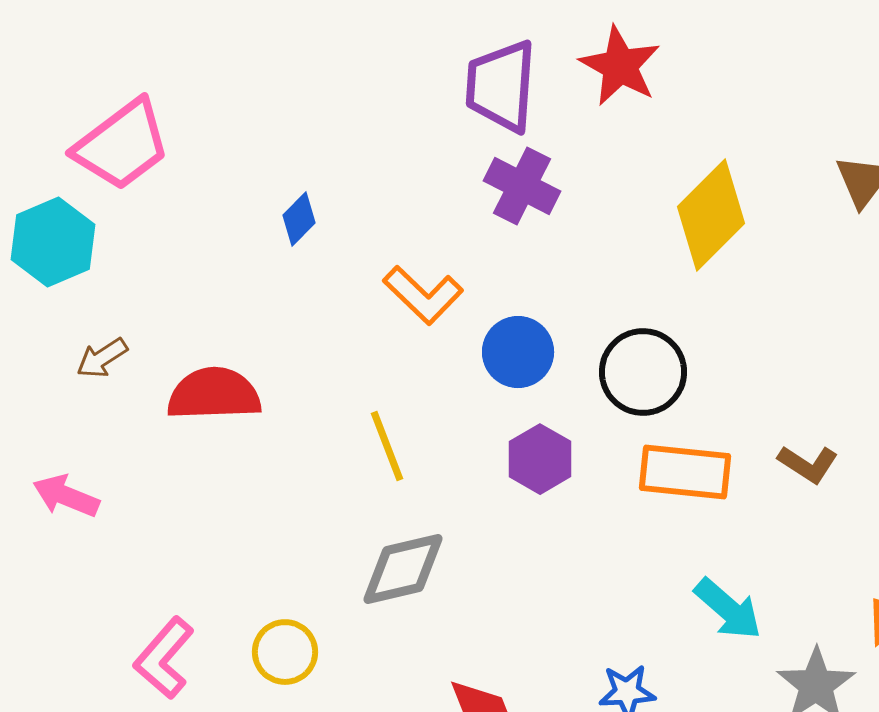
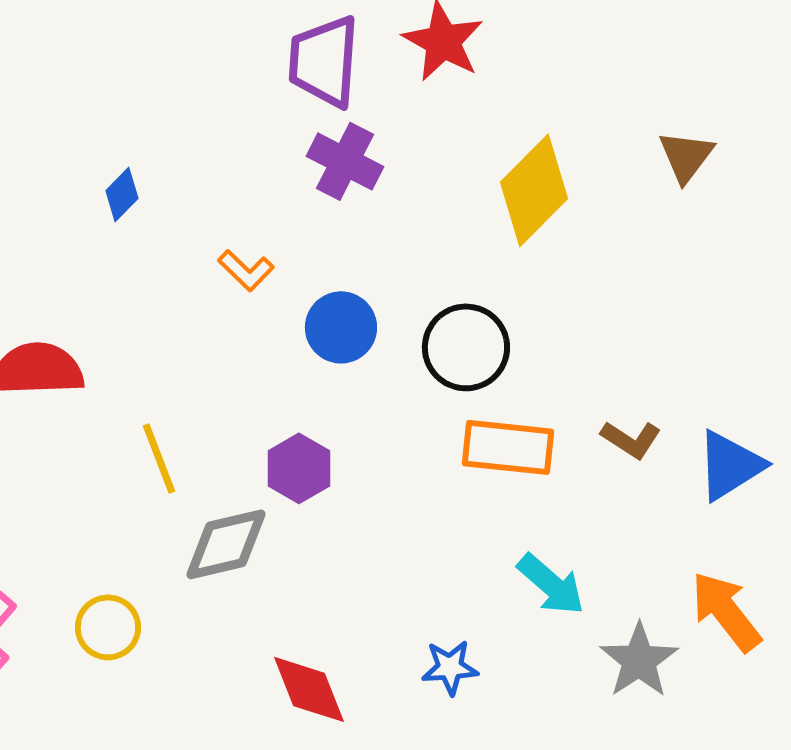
orange L-shape: (423, 295) -> (246, 270), size x0.7
yellow line: (387, 446) -> (159, 458), moved
purple hexagon: (540, 459) -> (299, 468), moved

